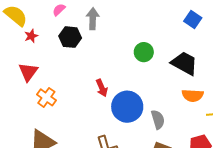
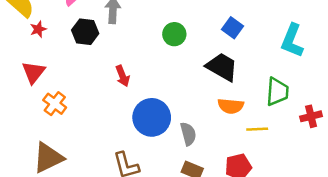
blue square: (193, 19) -> (233, 28), moved
green circle: (144, 52) -> (174, 34), moved
red arrow: (102, 88) -> (123, 76), moved

